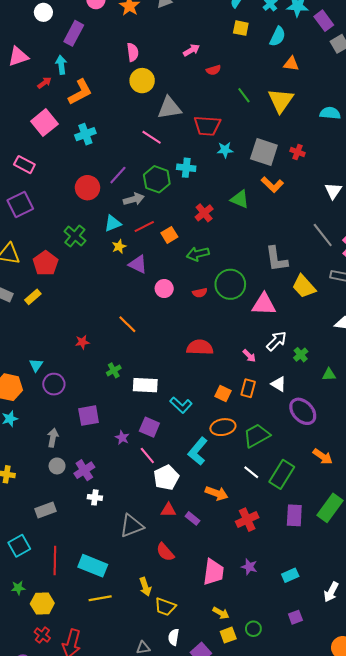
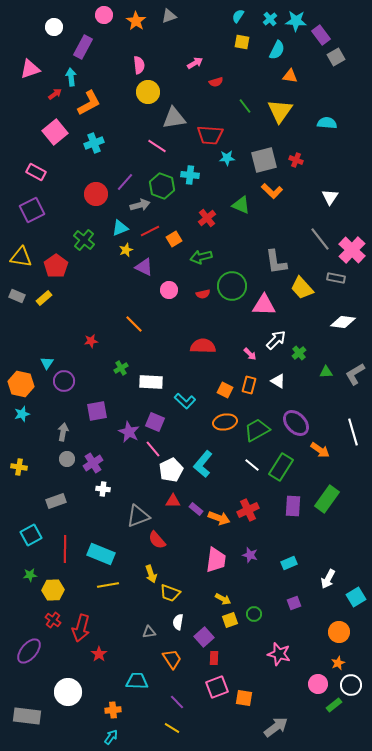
gray square: (264, 152) -> (264, 160), turned -32
purple ellipse: (303, 411) -> (296, 423), moved
purple star: (122, 438) -> (129, 432), size x1.5
cyan L-shape: (198, 451) -> (203, 464), moved
orange arrow: (217, 493) -> (219, 518), moved
red semicircle: (165, 552) -> (157, 540), moved

